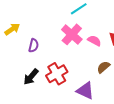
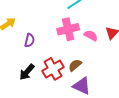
pink cross: (72, 34) -> (68, 29), turned 35
brown semicircle: (103, 67) -> (75, 65), moved

